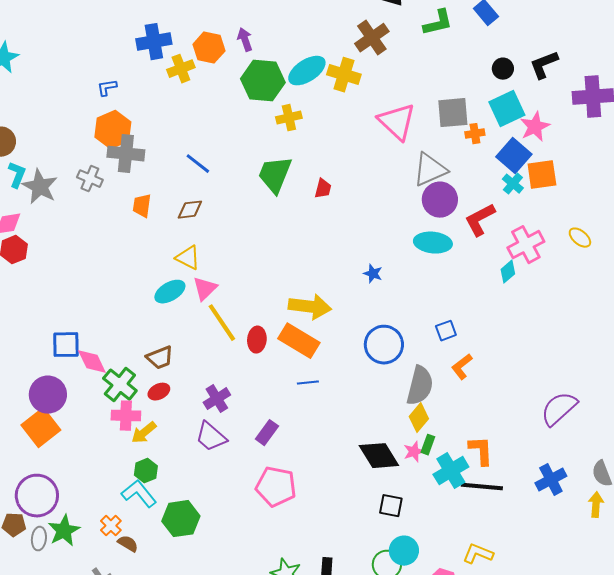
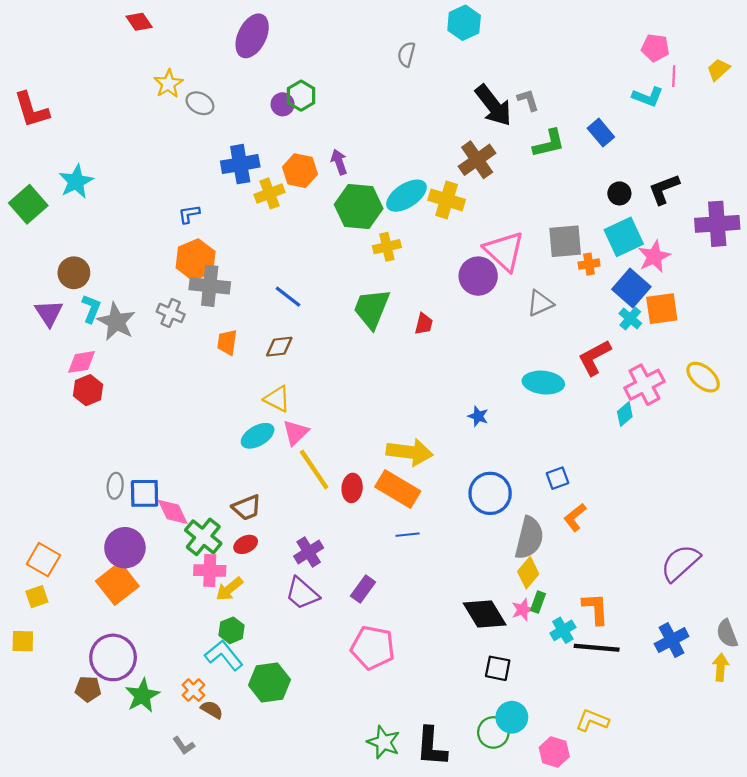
gray triangle: (430, 170) -> (540, 303), size x0.7
purple circle: (440, 200) -> (478, 276), moved
yellow ellipse: (580, 238) -> (703, 377), size x1.4
cyan cross: (451, 471) -> (563, 630), size x0.7
gray ellipse: (39, 539) -> (115, 486), moved

